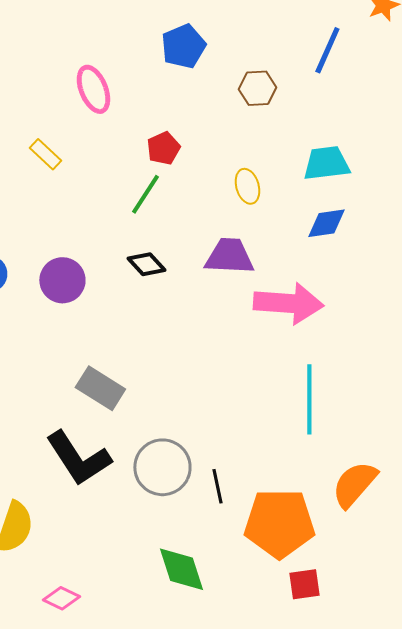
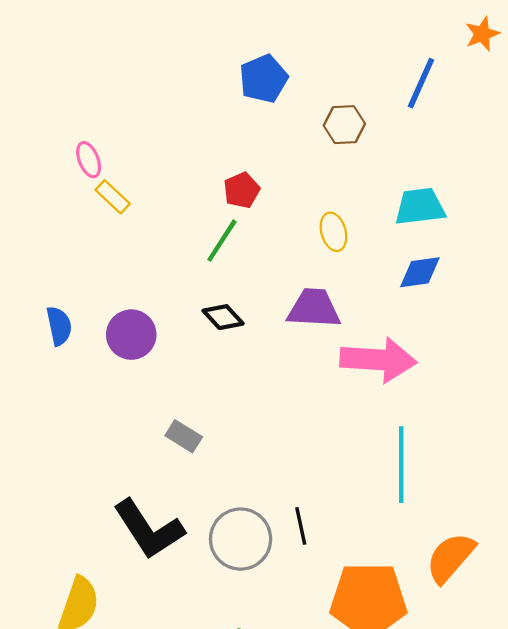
pink ellipse: (93, 89) -> (89, 160), moved, size x0.7
gray rectangle: (100, 388) -> (184, 436), moved, size x0.7
black line: (217, 486) -> (301, 526), moved

